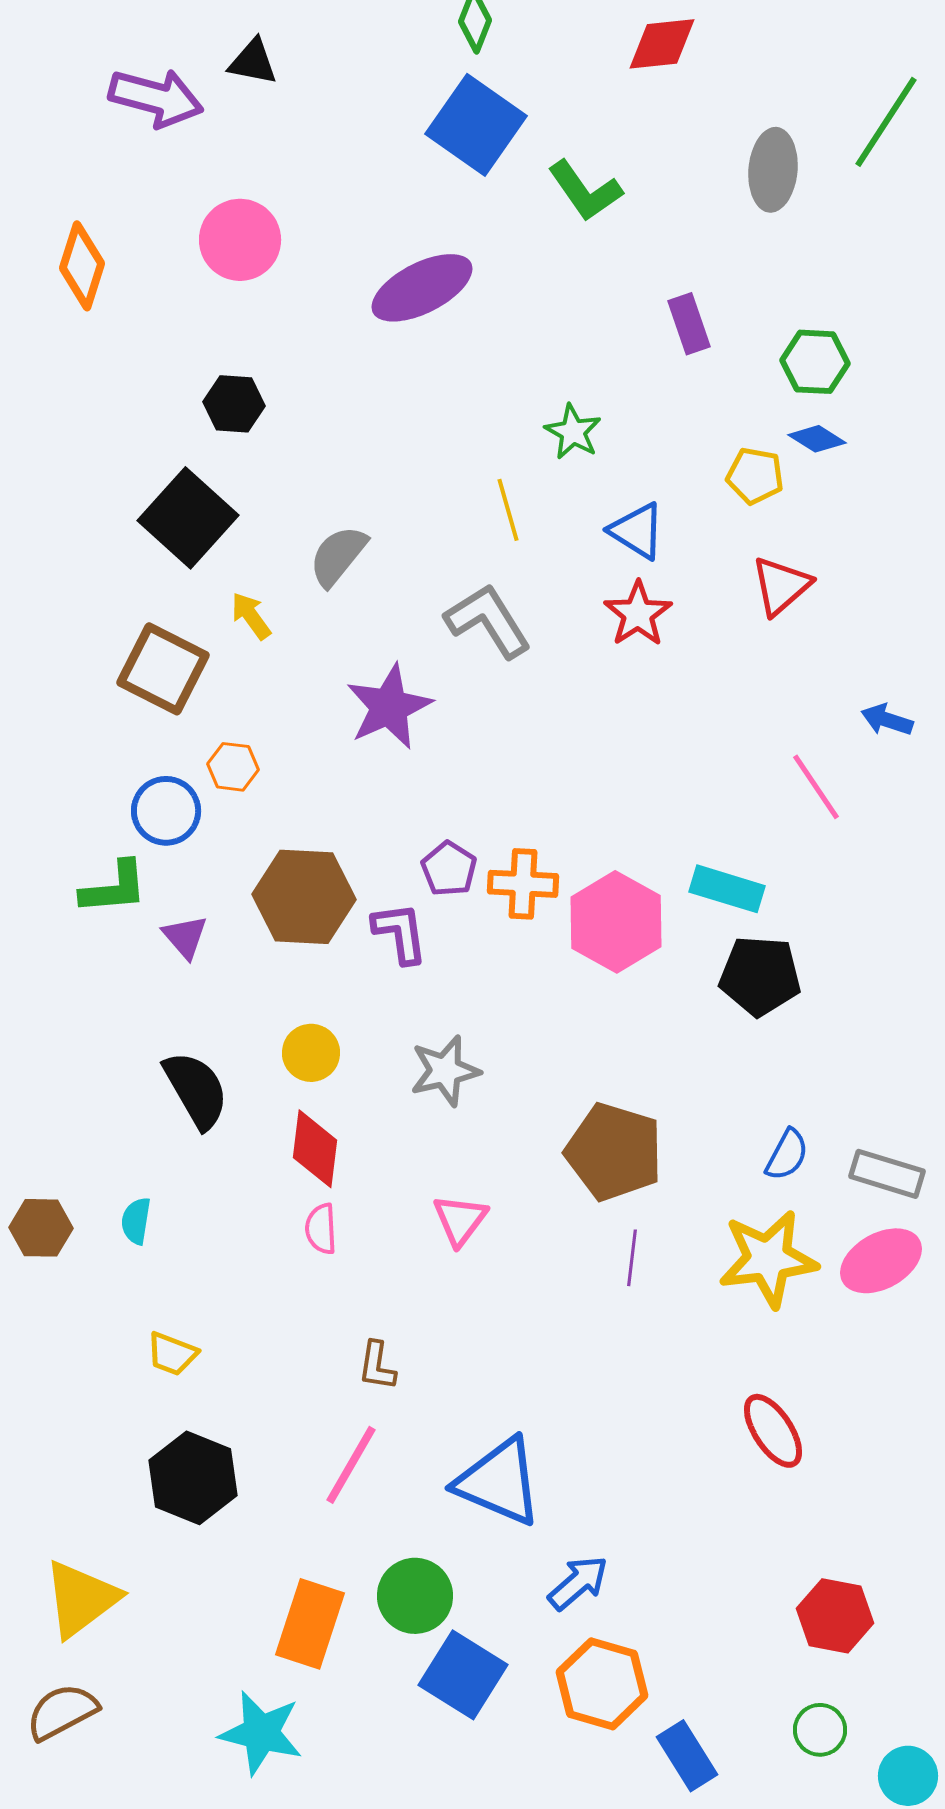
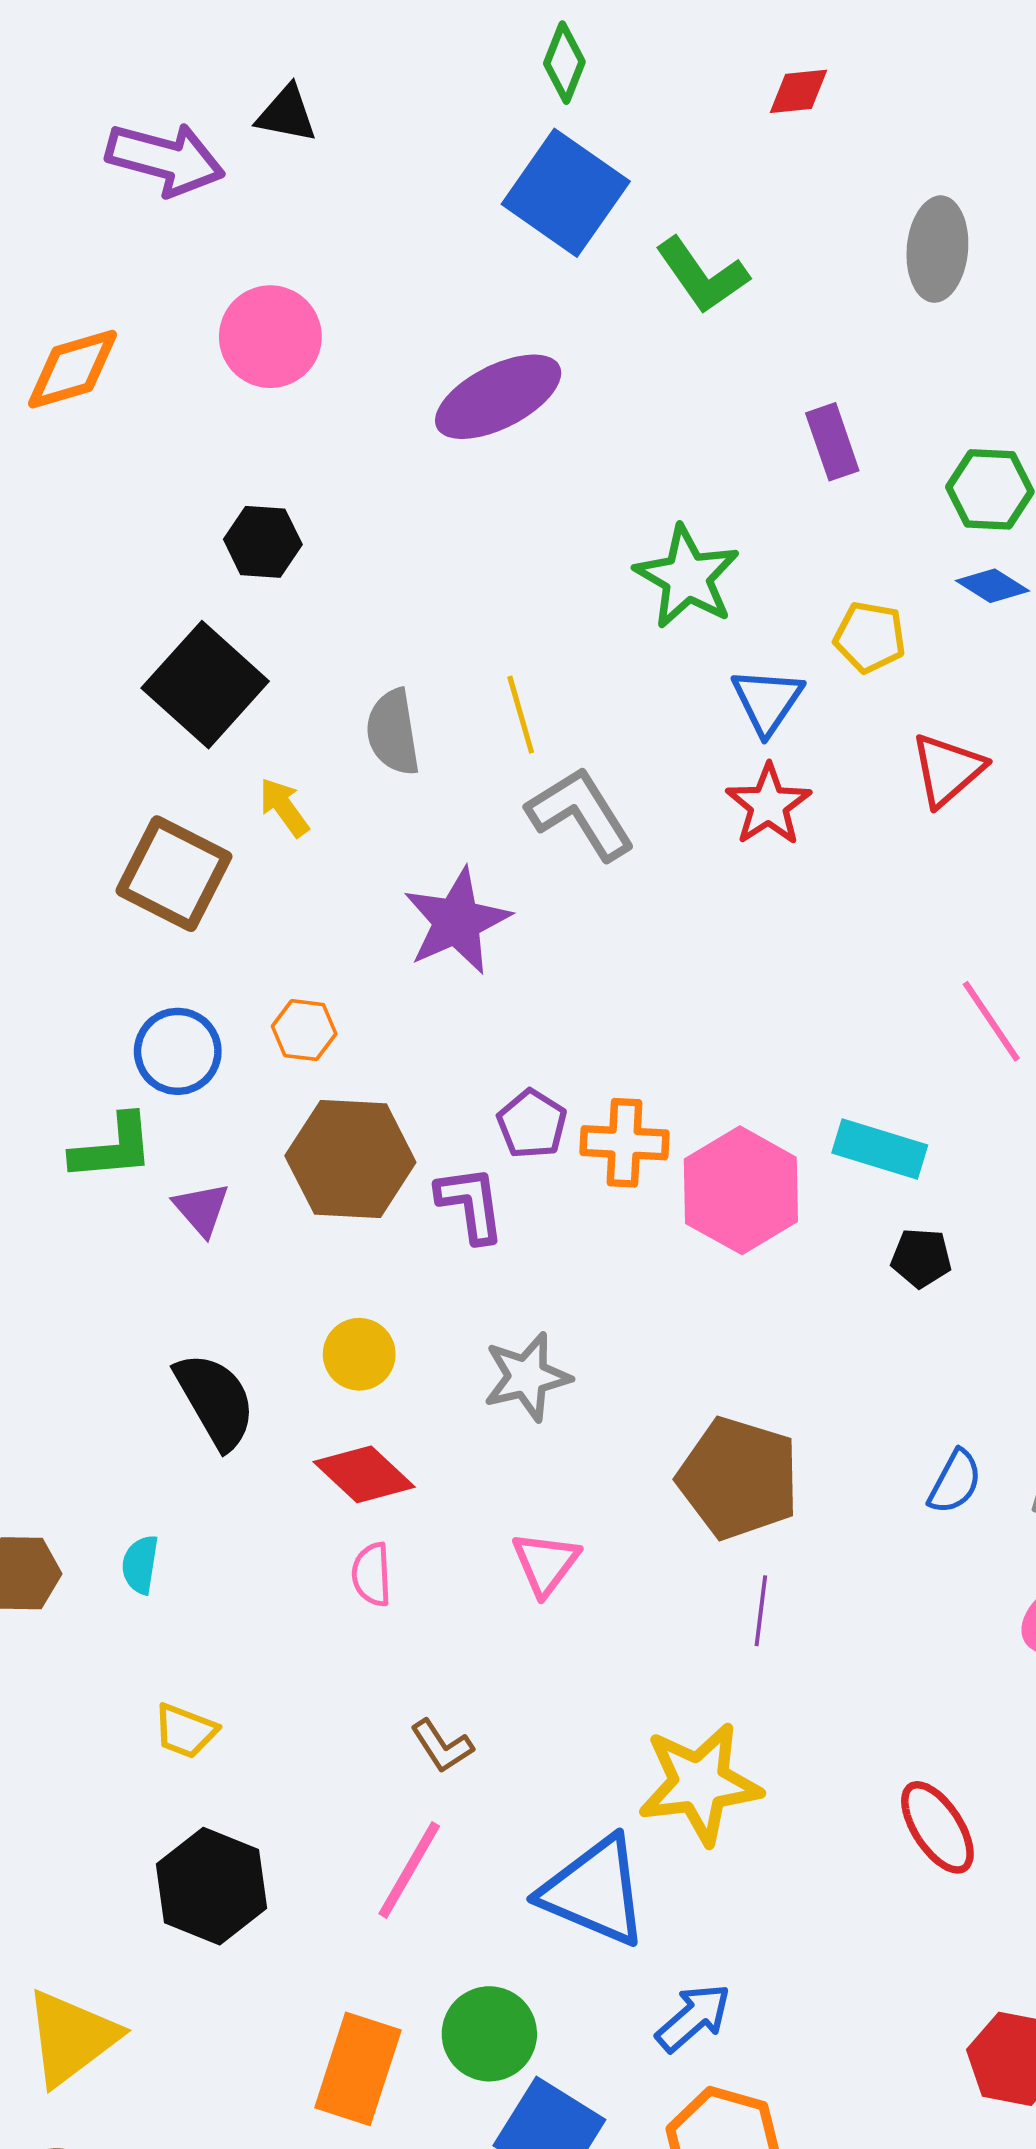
red diamond: (662, 44) -> (798, 91), size x0.7
orange diamond: (82, 266) -> (73, 369), turned 56
green star: (573, 432) -> (687, 577), size x1.5
yellow pentagon: (755, 476) -> (870, 637), moved
yellow line: (508, 510) -> (521, 715), moved
blue triangle: (637, 531) -> (767, 701), turned 32
gray semicircle: (338, 556) -> (393, 732), turned -48
orange hexagon: (233, 767) -> (304, 1030), moved
black pentagon: (760, 976) -> (921, 1258), size x0.6
red diamond: (315, 1149) -> (364, 1474), turned -54
yellow star: (768, 1259) -> (700, 1784), moved
brown L-shape: (377, 1366) -> (442, 1746), turned -42

